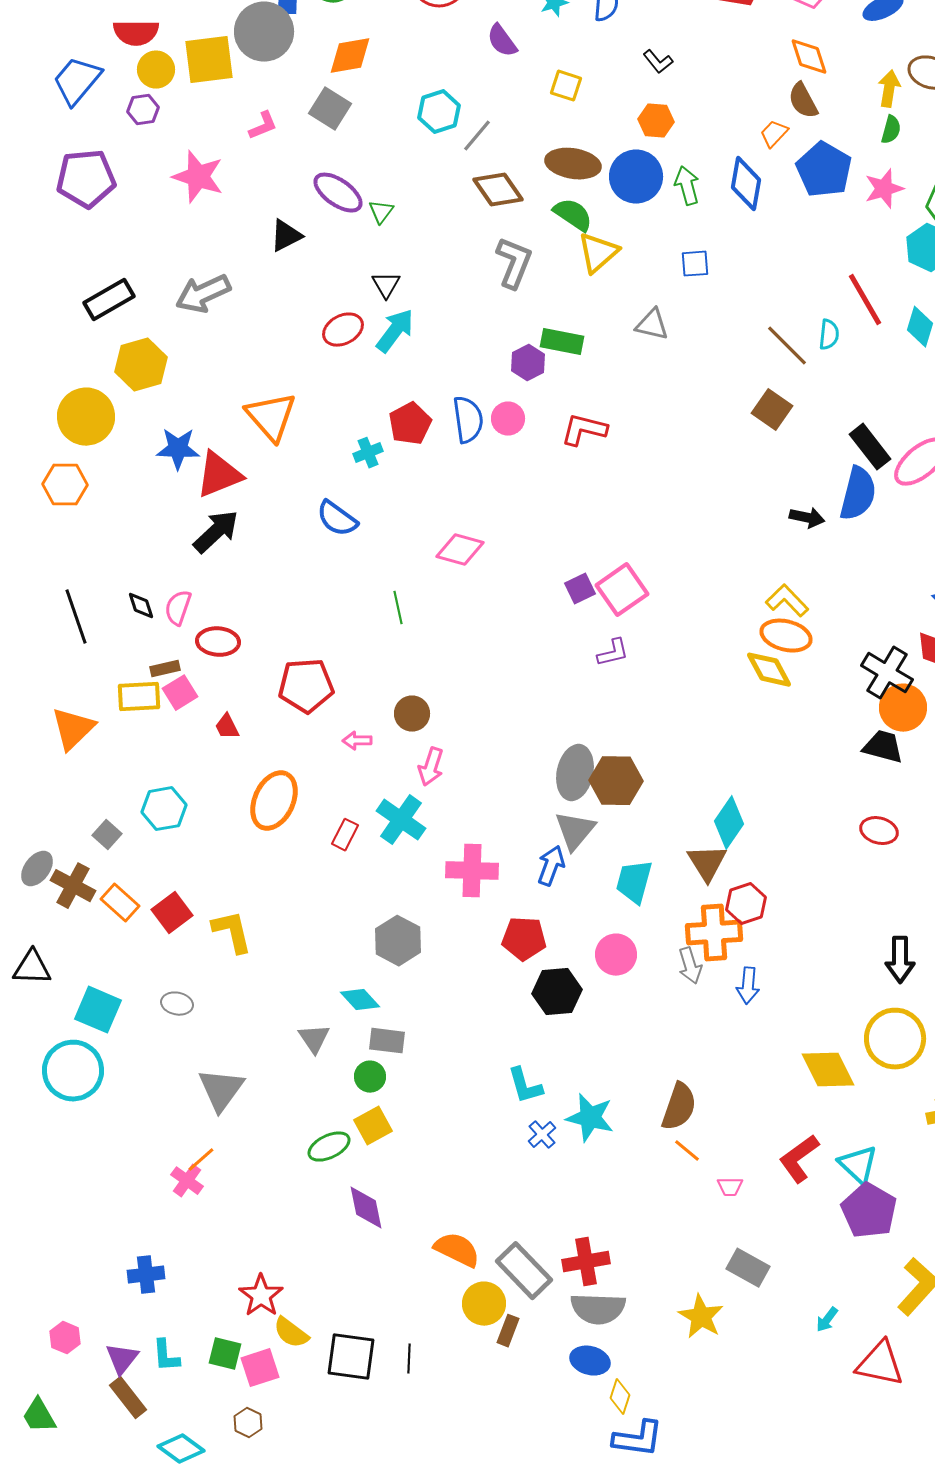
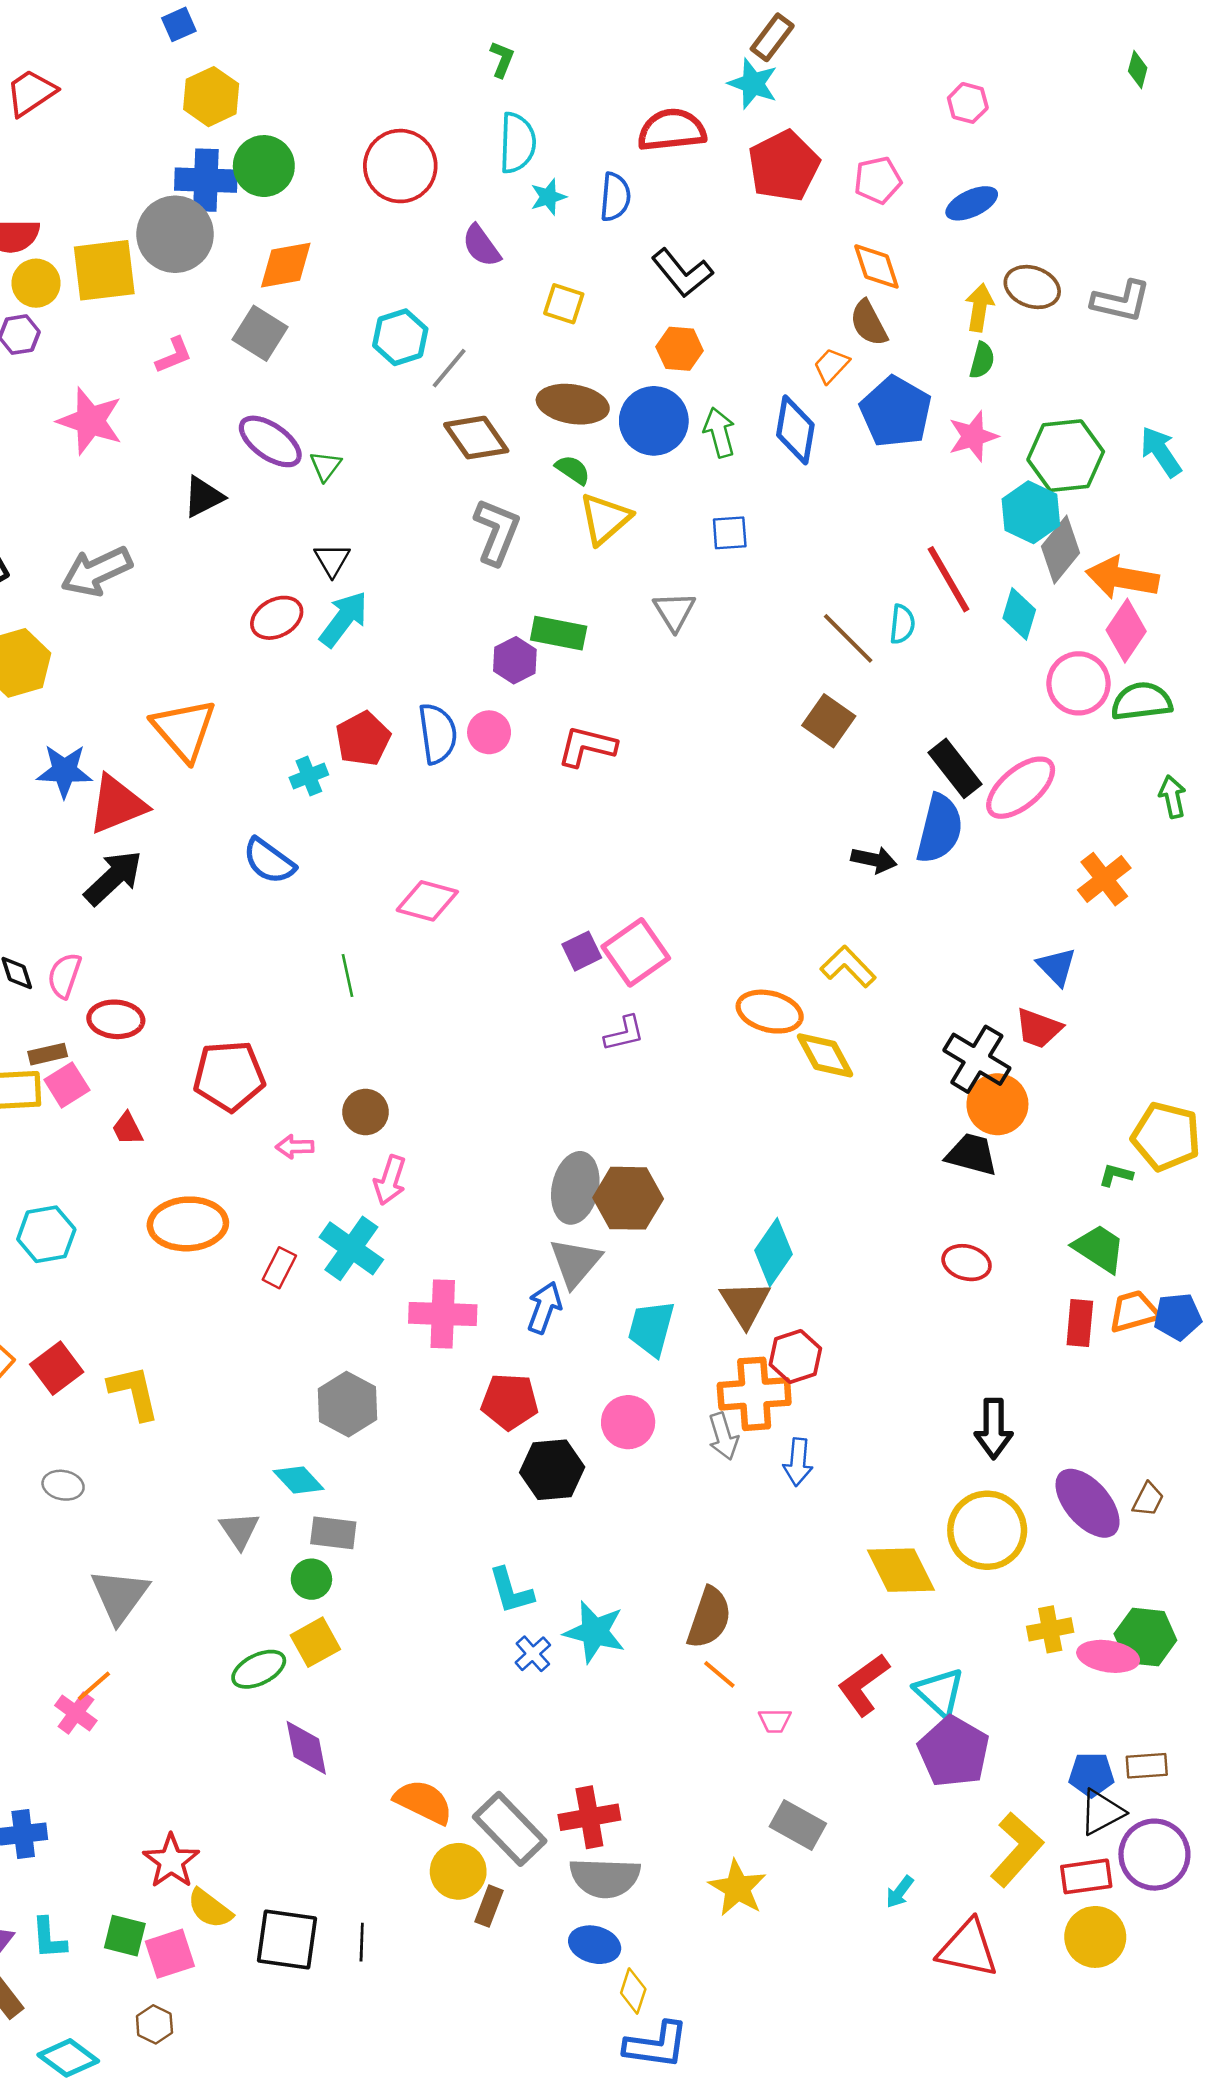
black L-shape: (658, 62) -> (682, 273), size x1.6
green semicircle: (573, 215) -> (573, 470), size x0.7
gray triangle: (652, 325) -> (674, 611), turned 45
orange ellipse: (786, 636) -> (770, 1012), moved
orange ellipse: (274, 801) -> (188, 1224), turned 62

